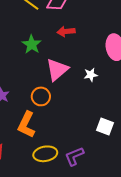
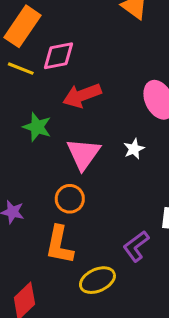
red arrow: (66, 32) -> (82, 95), size x1.4
purple L-shape: (74, 156) -> (136, 246), moved

